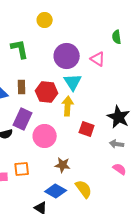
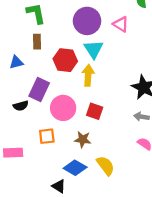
brown rectangle: (22, 87) -> (37, 42), moved
red square: (87, 129) -> (95, 111), moved
orange square: (22, 169) -> (47, 136), moved

